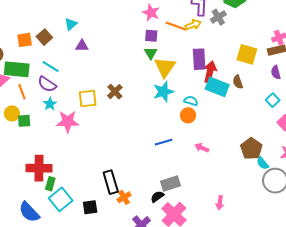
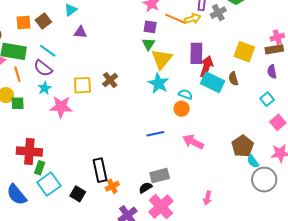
cyan star: (163, 92) -> (159, 83), turned -30
pink arrow: (202, 148) -> (193, 142), size x1.5
black square: (90, 207) -> (78, 194), turned 35

